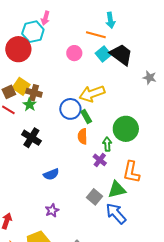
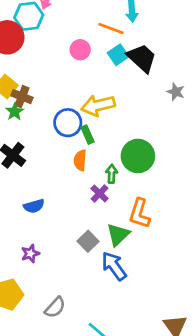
green triangle: (117, 190) -> (118, 235), turned -36

